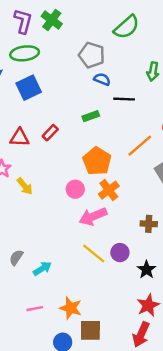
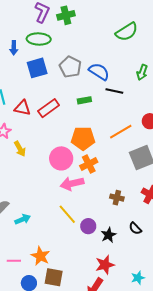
green cross: (52, 20) -> (66, 15), turned 30
gray pentagon: (92, 55) -> (70, 67), moved
blue semicircle: (102, 79) -> (99, 71), size x1.5
red rectangle: (50, 133) -> (49, 108), size x1.5
orange pentagon: (97, 161) -> (83, 138), turned 30
pink circle: (75, 189) -> (61, 158), size x1.5
purple circle: (120, 253) -> (88, 226), moved
pink line: (35, 309) -> (14, 261), moved

